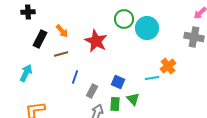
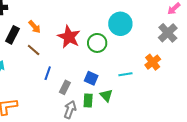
green circle: (124, 19) -> (97, 43), moved
gray cross: (194, 37) -> (168, 33), turned 36
brown line: (61, 54) -> (34, 50), turned 56
orange cross: (168, 66) -> (153, 62), moved

